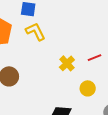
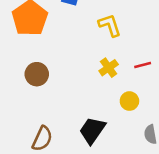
yellow L-shape: (36, 32) -> (110, 25), moved

